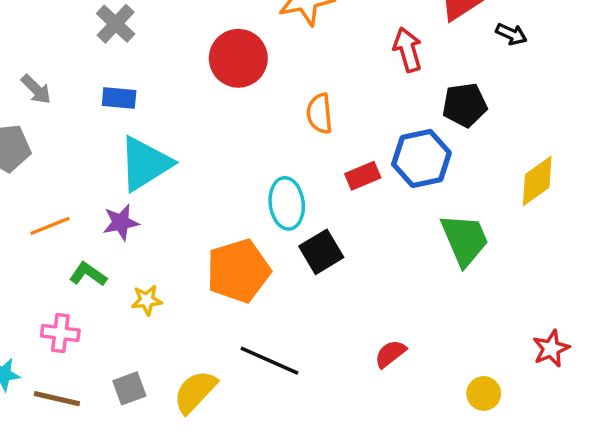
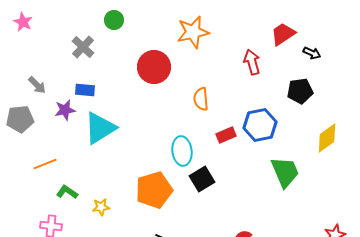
black pentagon: (465, 105) -> (300, 91), moved
purple star: (121, 222) -> (65, 110), moved

